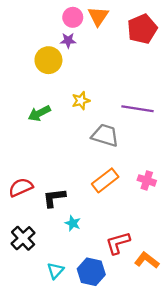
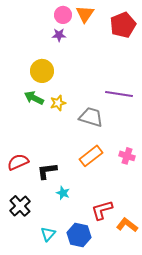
yellow circle: (48, 60) -> (42, 71), moved
yellow star: (81, 101) -> (58, 103), moved
green arrow: (39, 113) -> (34, 98), turned 54

